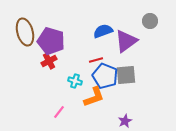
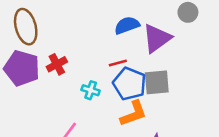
purple pentagon: (51, 41) -> (22, 68), moved
orange L-shape: (94, 97) -> (133, 114), moved

